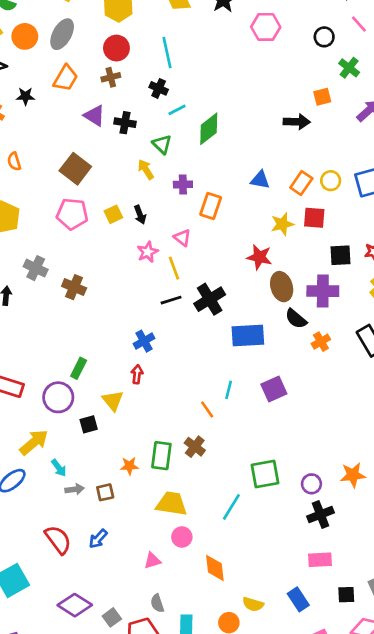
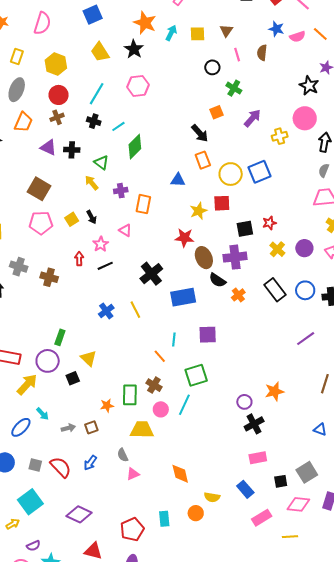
pink line: (359, 24) -> (237, 55), turned 32
pink hexagon: (266, 27) -> (138, 86), moved
cyan line: (167, 53) -> (97, 94), turned 50
cyan line: (177, 110) -> (118, 126), moved
black arrow: (297, 122) -> (200, 133), turned 54
yellow circle: (331, 181) -> (231, 174), size x1.5
orange rectangle: (301, 183) -> (203, 160), moved, turned -48
yellow line: (174, 268) -> (135, 310), moved
black line: (171, 300) -> (105, 266), moved
red arrow: (137, 374) -> (79, 259), moved
purple square: (274, 389) -> (208, 335), turned 30
yellow arrow: (34, 442) -> (27, 384), moved
cyan arrow: (59, 468) -> (42, 414), moved
green square: (265, 474) -> (196, 375), moved
cyan line: (231, 507) -> (184, 405), moved
pink circle: (182, 537) -> (161, 409), moved
gray semicircle: (157, 603) -> (123, 455), moved
gray square: (112, 617) -> (35, 465), moved, turned -32

